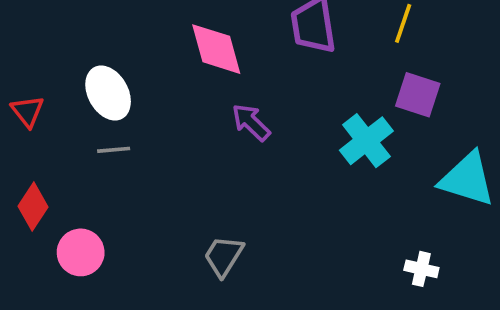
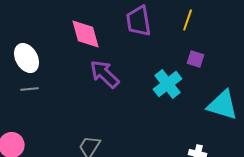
purple square: (418, 95) -> (196, 59), size x0.7
purple arrow: (251, 122) -> (105, 74), size x1.4

